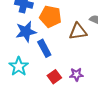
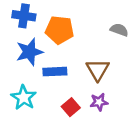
brown triangle: (78, 31) -> (98, 70), moved, turned -48
blue rectangle: (44, 48) -> (55, 72), turned -60

